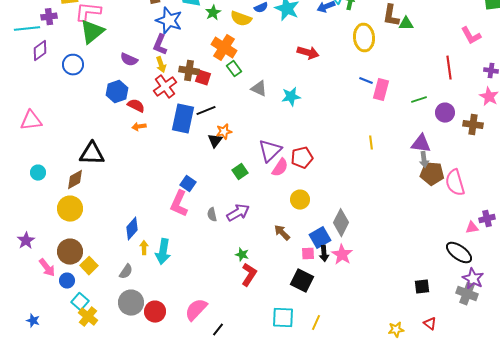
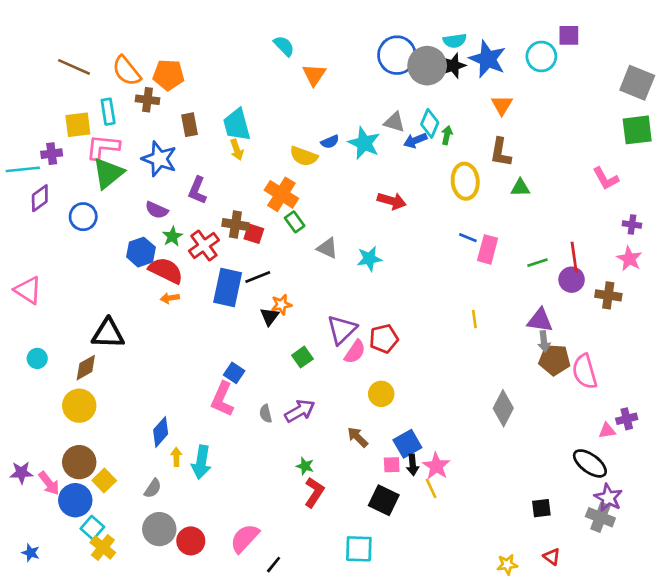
green star: (213, 13) -> (172, 236), moved
blue star: (169, 21) -> (159, 159), moved
green triangle: (406, 24) -> (520, 188), moved
yellow arrow: (161, 65) -> (237, 150), moved
red line: (449, 68) -> (574, 257), moved
red semicircle: (136, 106) -> (166, 270), size x1.5
pink triangle: (31, 121) -> (28, 290), turned 40
gray diamond: (341, 223) -> (503, 408), moved
purple star: (26, 241) -> (21, 473), moved, turned 30
blue circle: (67, 281) -> (75, 500), size x1.6
yellow line: (316, 323) -> (431, 488), moved, turned -49

